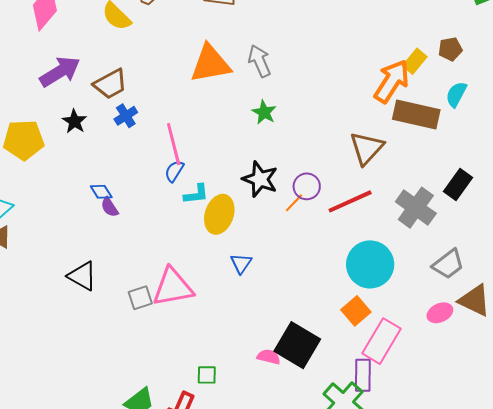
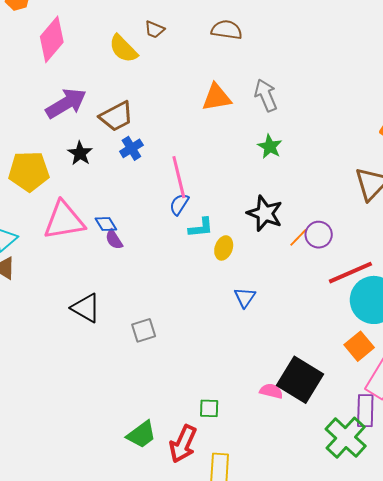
orange triangle: (210, 64) -> (217, 97), size x0.7
purple circle: (307, 186) -> (319, 235), moved
red line: (350, 201) -> (350, 273), moved
yellow ellipse: (219, 214) -> (224, 248), size x0.6
pink triangle: (173, 287) -> (64, 220), moved

